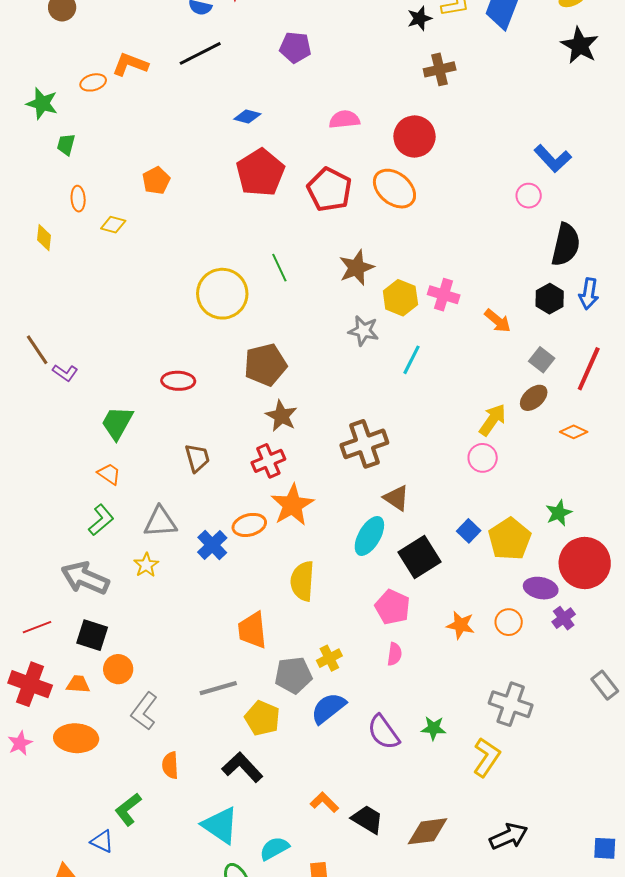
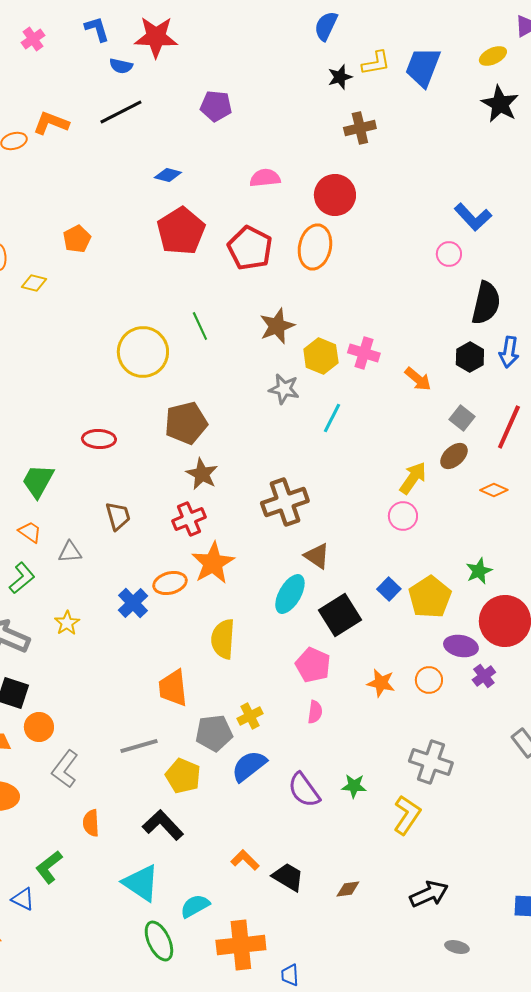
orange ellipse: (394, 189) -> (315, 247), turned 63
gray triangle: (160, 522) -> (70, 552), moved, size x0.7
brown diamond: (428, 831) -> (348, 889), size x0.6

